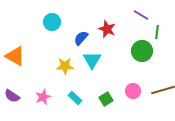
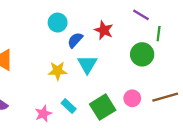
cyan circle: (52, 22) -> (58, 23), moved
pink star: (43, 97) -> (43, 114), moved
green square: (106, 99) -> (103, 107), size x1.6

